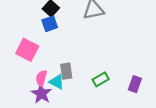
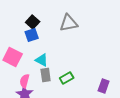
green rectangle: (101, 79) -> (67, 78), moved
cyan triangle: (57, 82) -> (42, 60), moved

